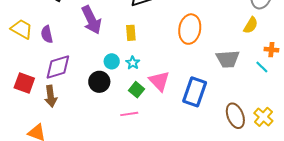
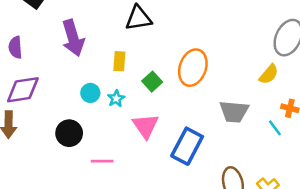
black circle: (99, 82) -> (69, 133), moved
green square: (137, 90) -> (152, 82), moved

